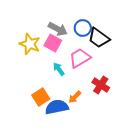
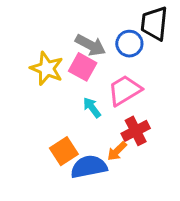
black trapezoid: (99, 38) -> (154, 23), moved, turned 60
red cross: (101, 85) -> (136, 131), moved, turned 30

